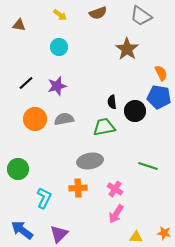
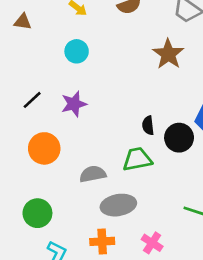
gray semicircle: (64, 119) -> (93, 174), moved
green circle: (18, 169) -> (37, 213), moved

